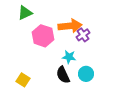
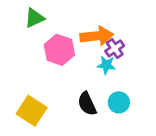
cyan star: (69, 57) -> (106, 65), moved
yellow square: (23, 80) -> (32, 111), size x1.5

